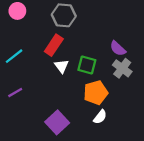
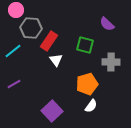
gray hexagon: (64, 15) -> (31, 28), moved
purple semicircle: (118, 48) -> (107, 24), moved
green square: (87, 65) -> (85, 45), moved
gray cross: (122, 68) -> (111, 62), turned -36

